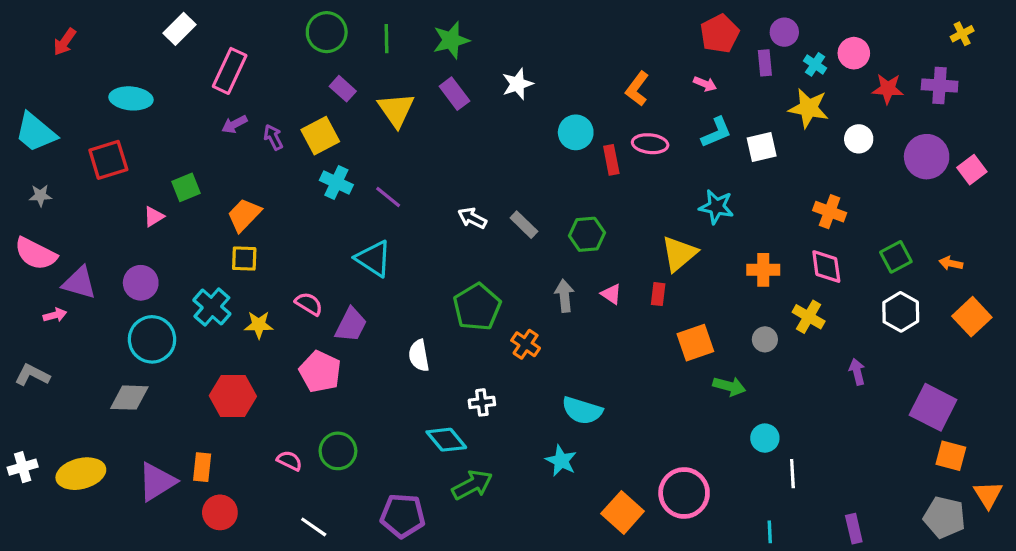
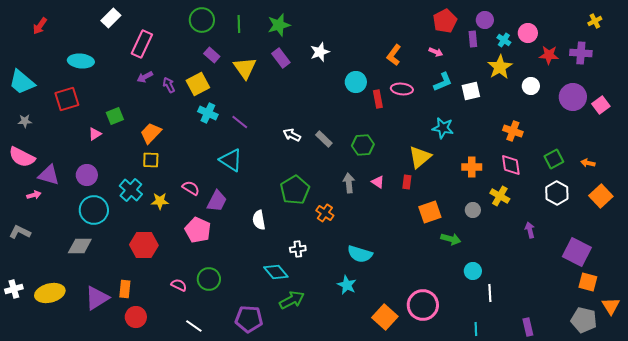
yellow star: (809, 108) -> (500, 67), turned 30

